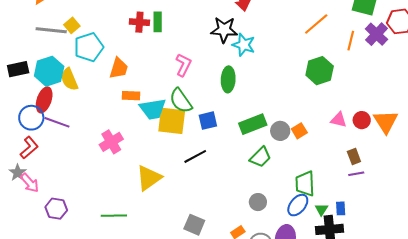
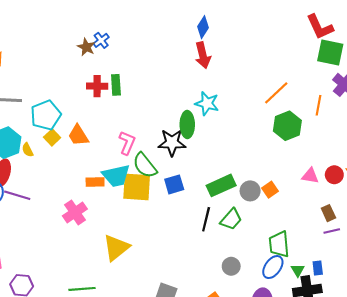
orange line: (316, 24) -> (276, 93), moved
yellow square: (72, 25) -> (52, 137), moved
black star: (224, 30) -> (172, 143), moved
orange line: (351, 41) -> (319, 105), moved
pink L-shape: (183, 65) -> (127, 143), moved
orange trapezoid: (119, 68) -> (78, 135), turned 135
yellow semicircle: (69, 79) -> (28, 150), size x0.6
green ellipse: (228, 79) -> (187, 125), moved
orange rectangle: (131, 96) -> (95, 182), moved
black line: (195, 156) -> (206, 219), moved, turned -45

